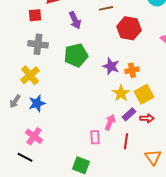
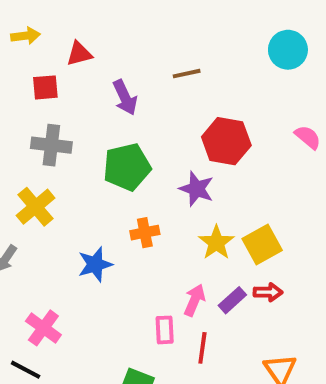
red hexagon: (129, 28) -> (226, 141), moved
orange cross: (132, 70) -> (145, 233), moved
blue star: (37, 103) -> (95, 264), moved
purple rectangle: (129, 114) -> (232, 300), moved
red line: (126, 141) -> (202, 348), moved

